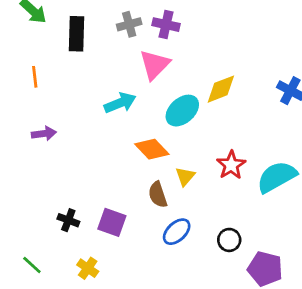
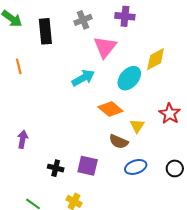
purple cross: (166, 25) -> (125, 16), moved
purple arrow: (44, 134) -> (23, 139), moved, turned -66
brown semicircle: (158, 195) -> (119, 142), turned -42
blue ellipse: (177, 232) -> (136, 167), turned 30

